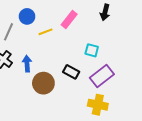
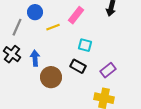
cyan square: (92, 50) -> (85, 45), moved
purple rectangle: (102, 76) -> (108, 70), size x0.7

